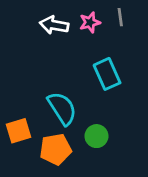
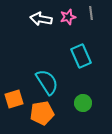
green circle: (96, 136) -> (83, 103), moved

